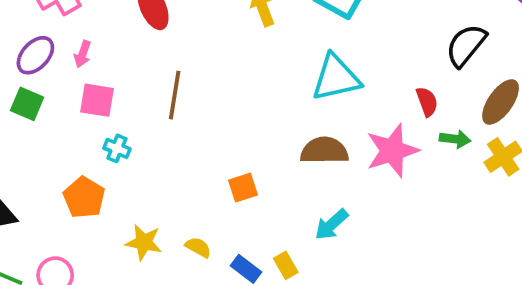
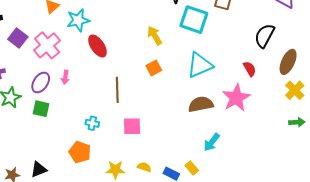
pink square: (97, 100) -> (132, 126), moved
green arrow: (455, 139) -> (297, 122), moved
orange square: (243, 188) -> (154, 68), moved

